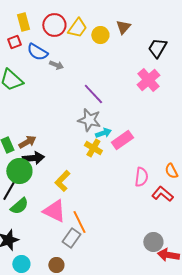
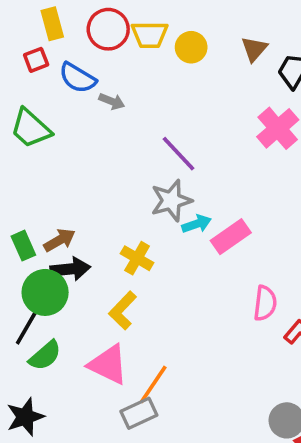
brown triangle: (123, 27) -> (254, 49), moved
yellow trapezoid: (77, 28) -> (150, 35), turned 55
gray star: (89, 120) -> (171, 200), turned -30
yellow cross: (93, 148) -> (137, 258), moved
orange line: (79, 222) -> (153, 384), turned 60
gray rectangle: (71, 238) -> (139, 413), turned 30

